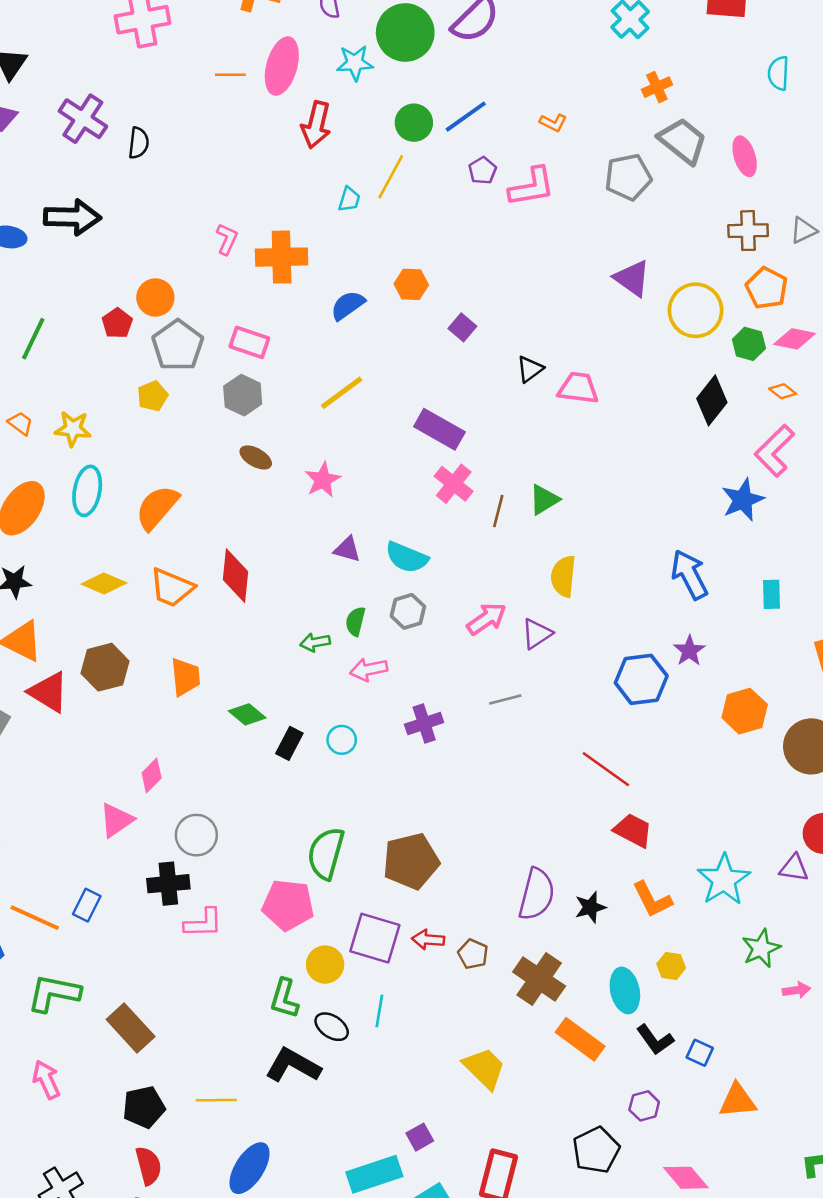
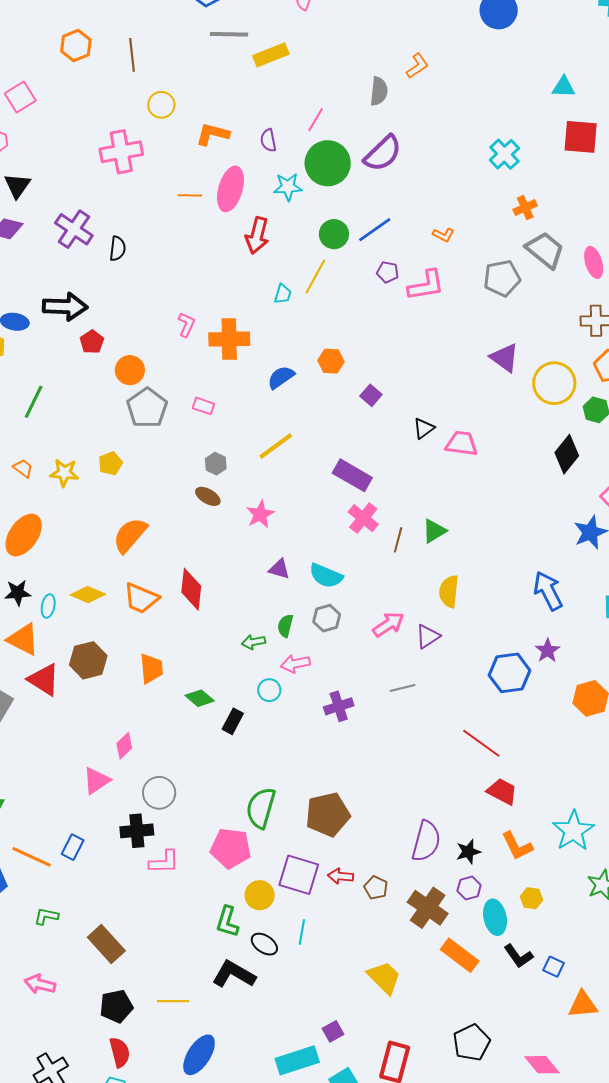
purple pentagon: (483, 171) -> (388, 272), turned -30
red pentagon: (117, 323) -> (92, 342), moved
pink rectangle: (249, 342) -> (203, 406), size x0.7
gray hexagon: (243, 395) -> (216, 464), moved, size x0.7
yellow pentagon: (153, 396) -> (110, 463), moved
cyan ellipse: (87, 491) -> (48, 606), moved, size x0.6
cyan circle: (342, 740) -> (269, 690), moved
green L-shape: (54, 993) -> (46, 916), size x0.6
pink arrow: (46, 1080) -> (40, 984), turned -52
purple hexagon: (644, 1106) -> (469, 888), moved

